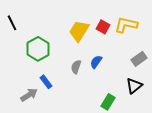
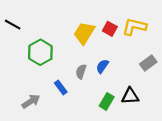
black line: (12, 23) -> (13, 25), turned -35
blue rectangle: (46, 82) -> (61, 88), moved
black triangle: (134, 86) -> (130, 96), moved, turned 36
green rectangle: (108, 102) -> (107, 101), moved

